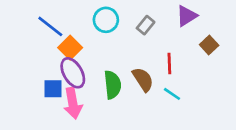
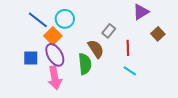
cyan circle: (106, 20) -> (65, 19), moved
gray rectangle: (146, 25) -> (109, 31), moved
brown semicircle: (143, 79) -> (96, 49), moved
blue square: (53, 89) -> (31, 58), moved

